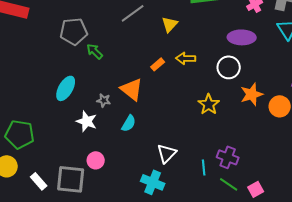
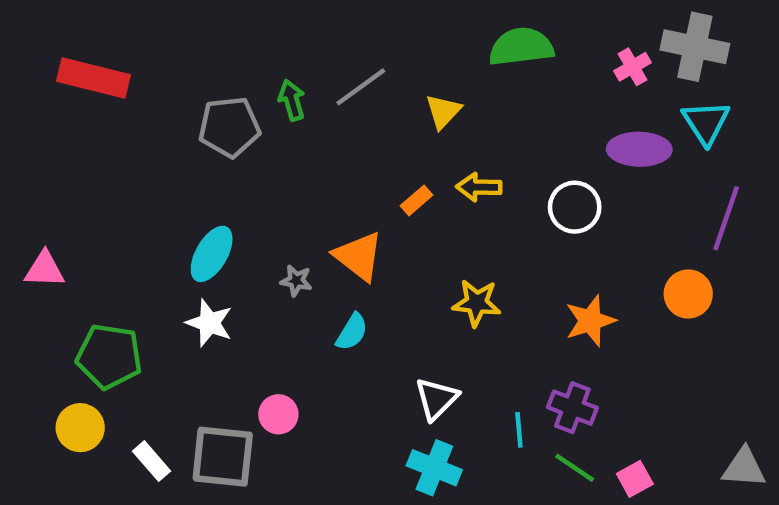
purple ellipse: (242, 37) -> (639, 149), moved
green arrow: (95, 51) -> (292, 100), moved, turned 30
orange star: (252, 94) -> (590, 321), moved
yellow star: (209, 104) -> (477, 303), moved, turned -30
white star: (87, 121) -> (209, 323), moved
cyan cross: (153, 182) -> (434, 468), moved

